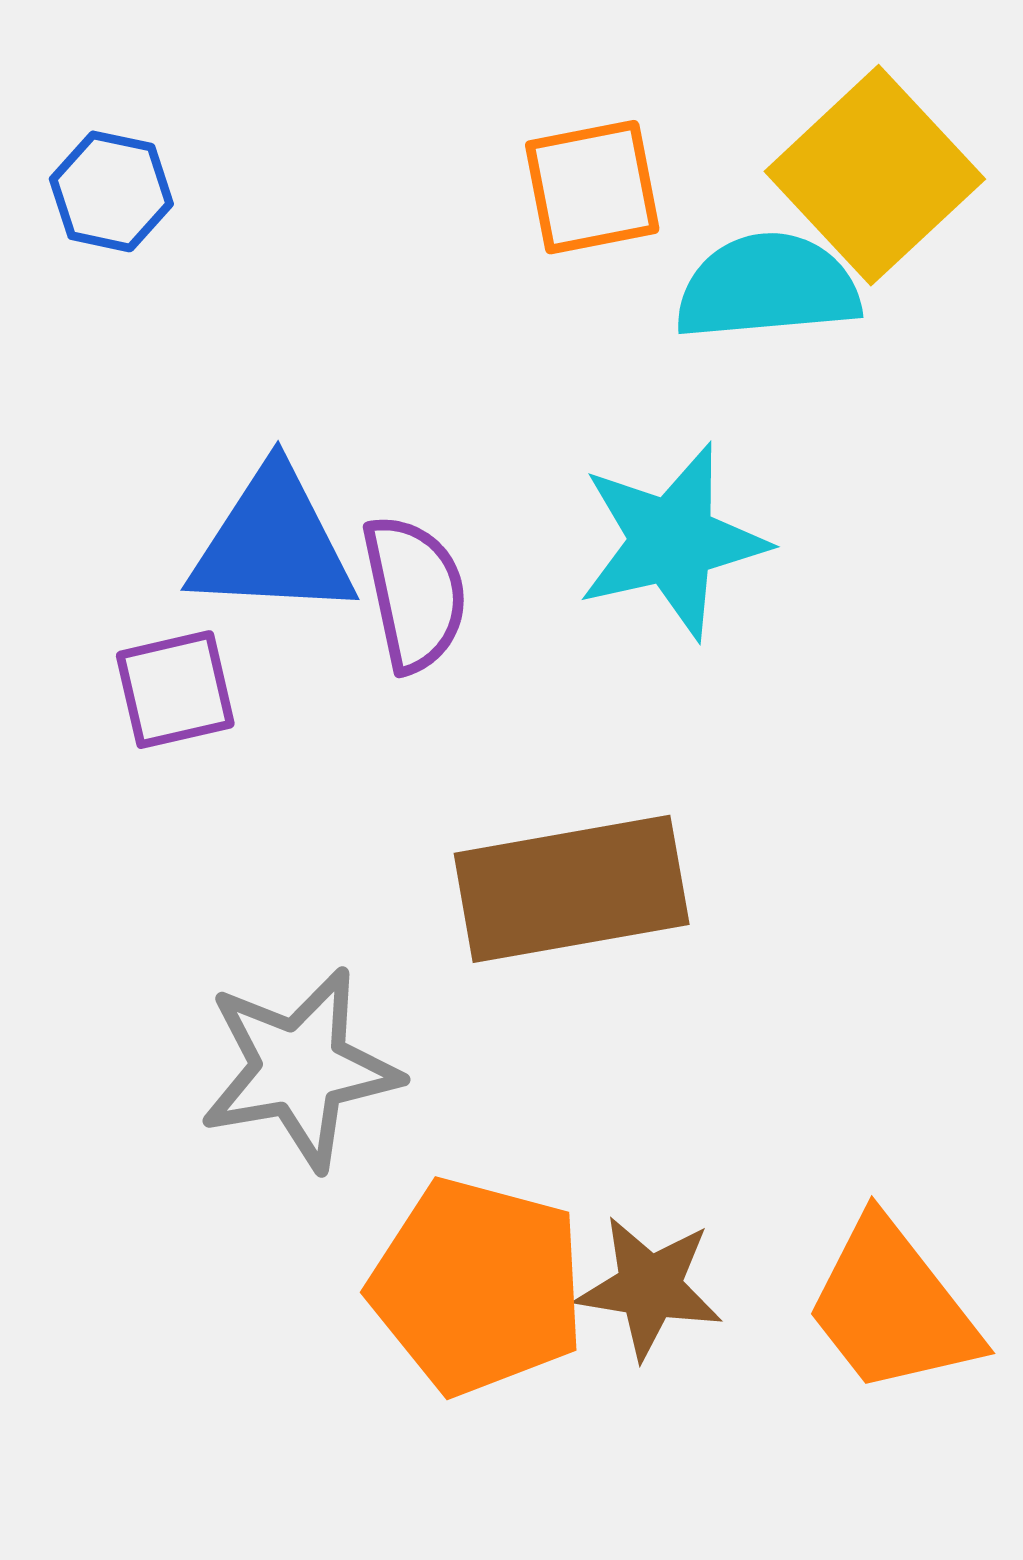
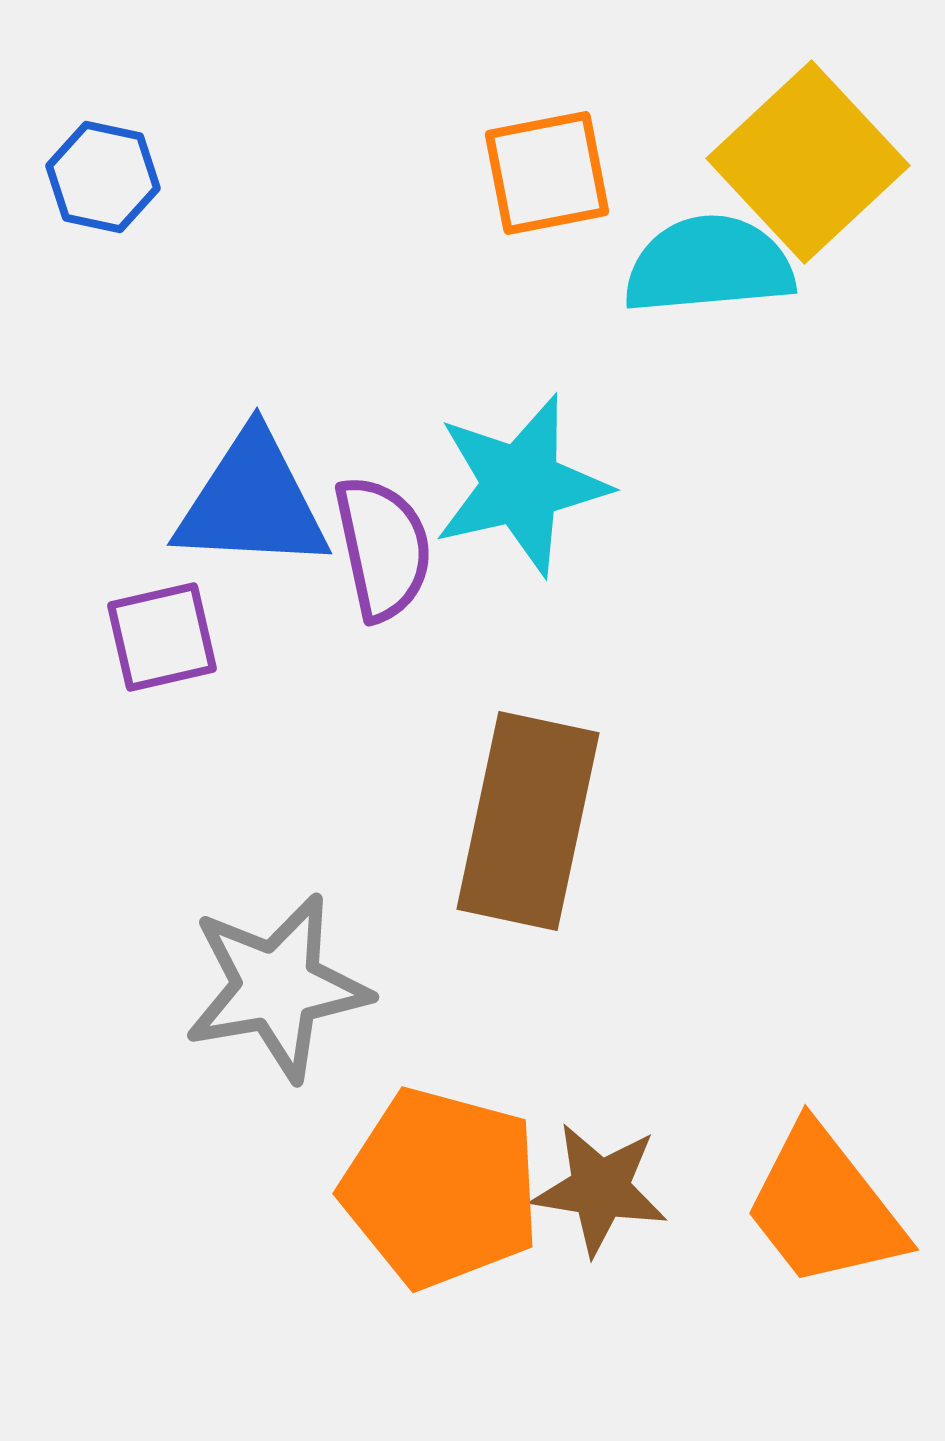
cyan star: (672, 541) -> (521, 485), moved
brown rectangle: (572, 889) -> (528, 821), turned -68

